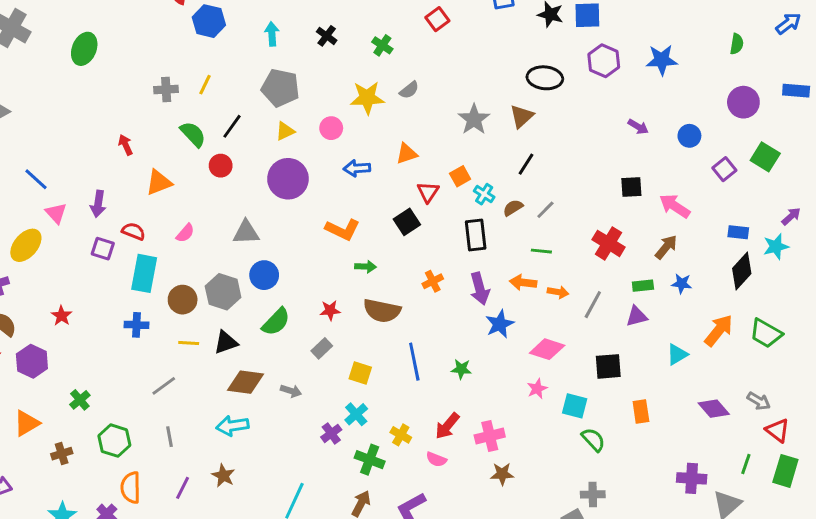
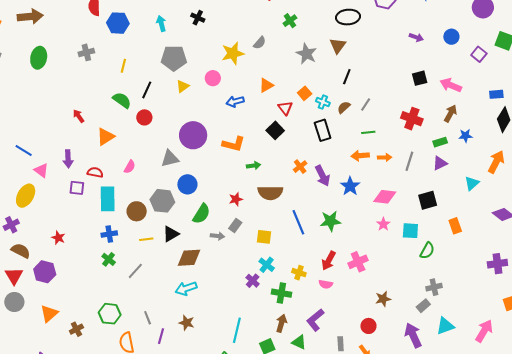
green cross: (382, 45) -> (290, 21), moved, turned 32
gray cross: (166, 90) -> (86, 52), moved
purple circle: (288, 179) -> (193, 135), moved
purple arrow: (480, 289) -> (322, 176), moved
green star: (461, 369) -> (330, 221), size x1.5
gray arrow: (291, 391) -> (217, 236), moved
green cross: (80, 400) -> (109, 259), moved
gray line: (169, 437) -> (148, 318), moved
green semicircle: (593, 440) -> (427, 251), turned 84
brown star: (502, 474) -> (383, 299), moved

